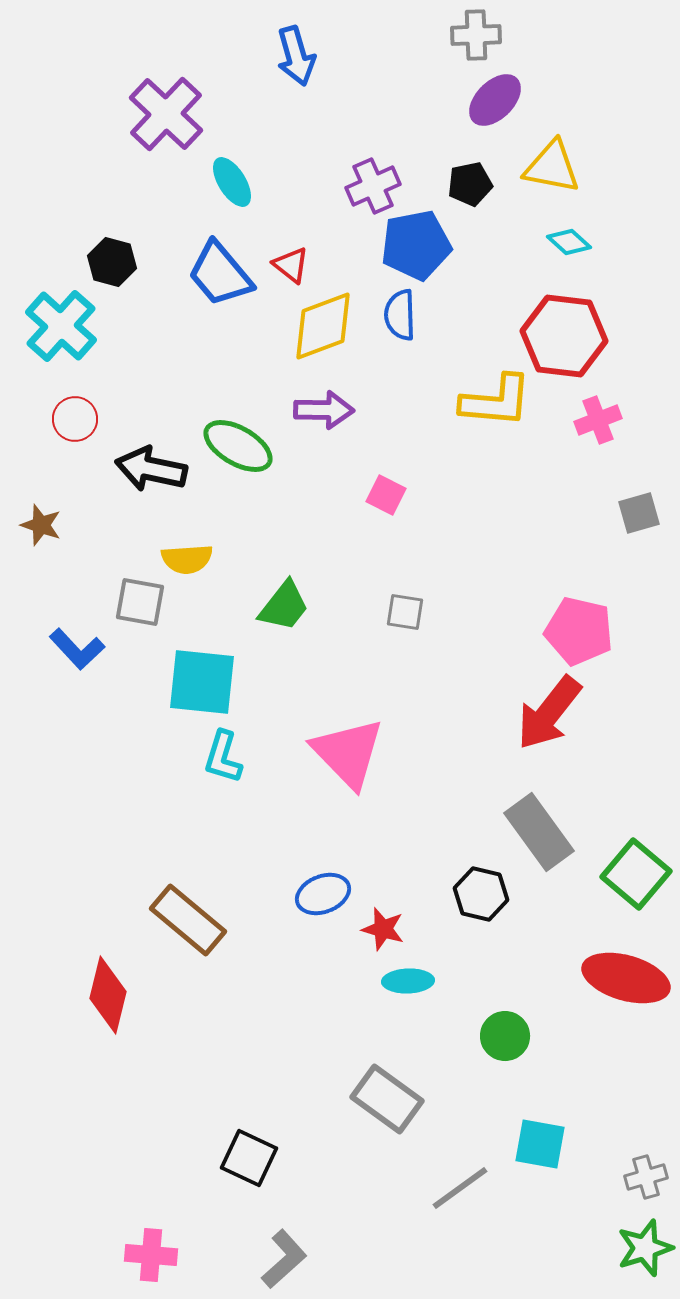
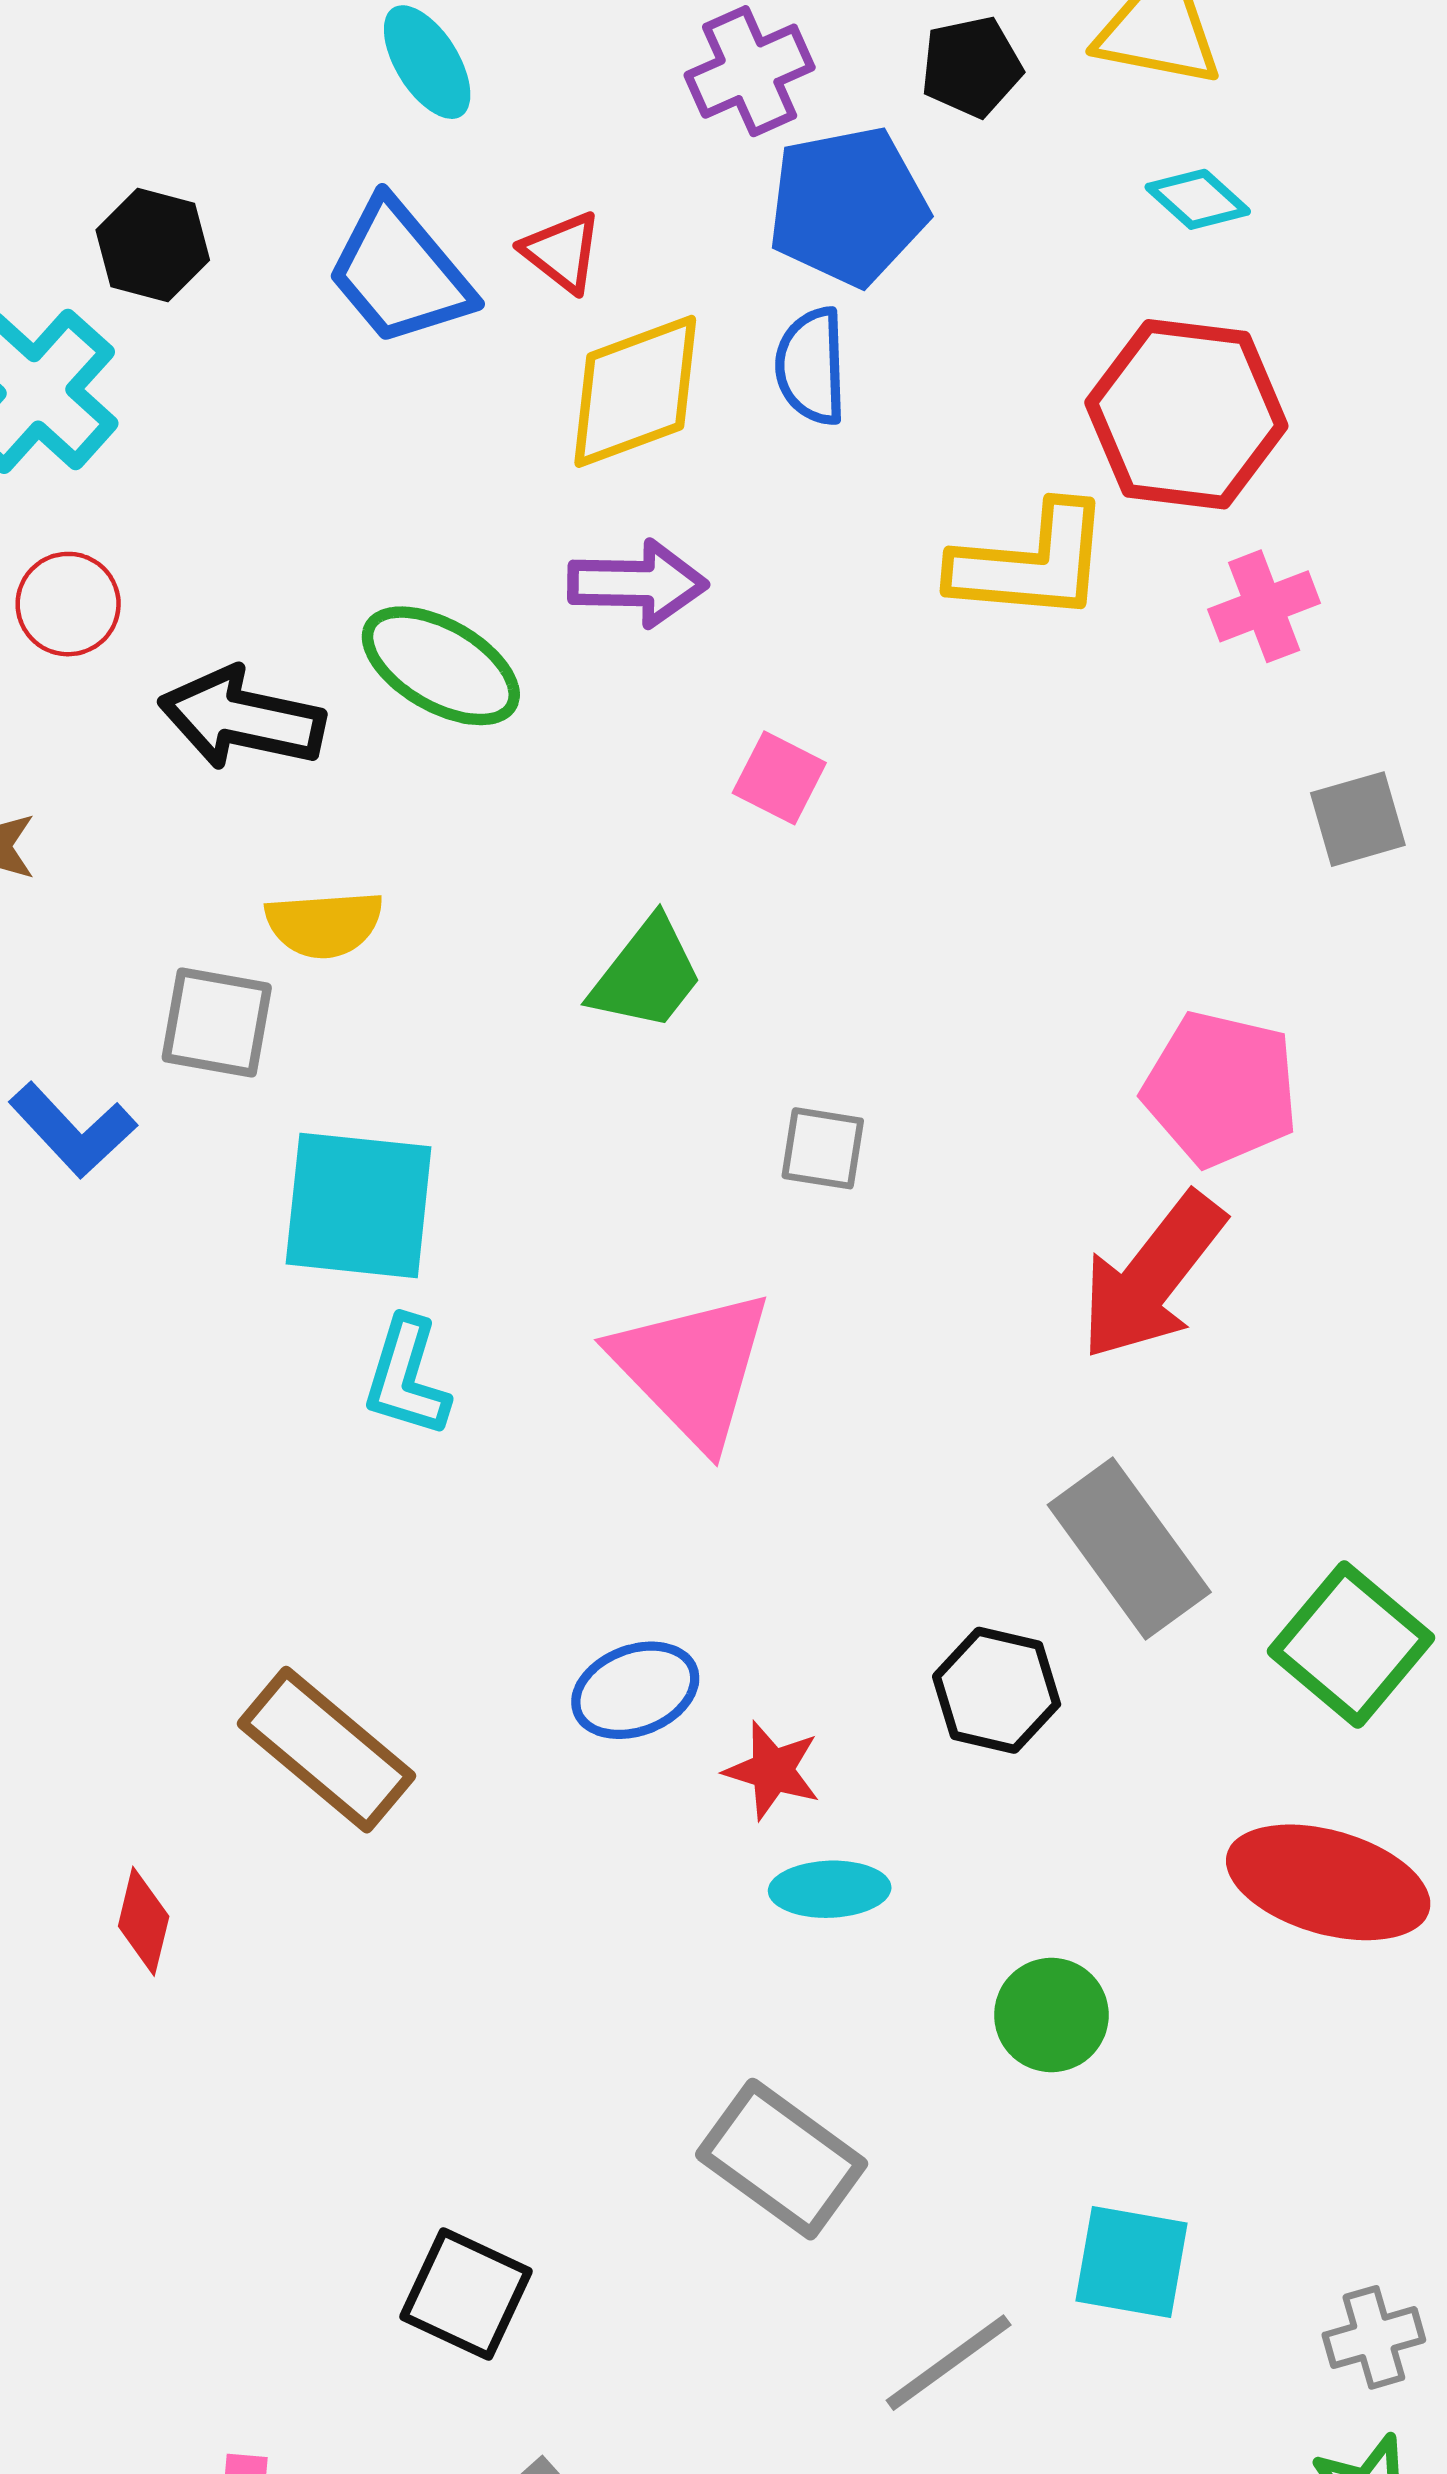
green trapezoid: (284, 606) -> (647, 975), moved
gray square: (405, 612) -> (823, 1148), moved
red diamond: (108, 995) -> (144, 1921), size x0.6

